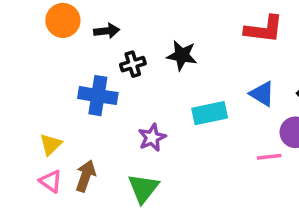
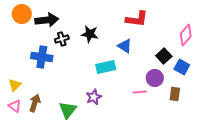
black arrow: (107, 31) -> (47, 20), size x1.6
blue triangle: (262, 94) -> (125, 46), moved
purple star: (152, 138) -> (94, 97), moved

